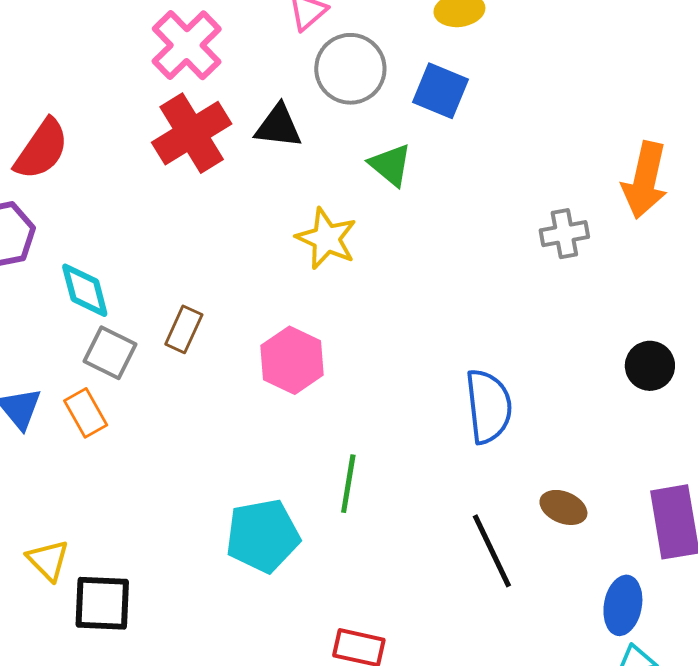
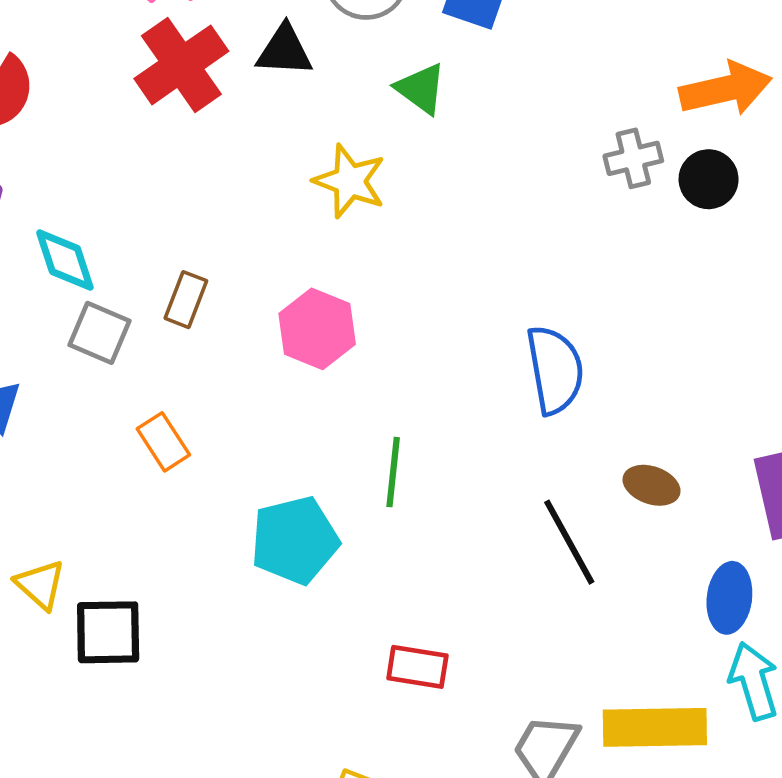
orange arrow: (645, 180) -> (726, 89), turned -112
black circle: (650, 366) -> (709, 179), moved
orange rectangle: (86, 413) -> (163, 442), moved

